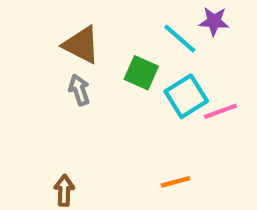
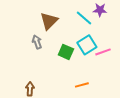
brown triangle: (81, 45) -> (49, 21), moved, turned 48
green square: (141, 73) -> (66, 52), moved

